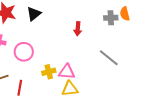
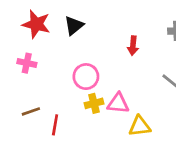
pink circle: (24, 52) -> (86, 77), moved
yellow triangle: (70, 89) -> (140, 126), moved

